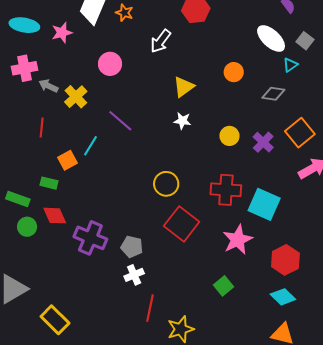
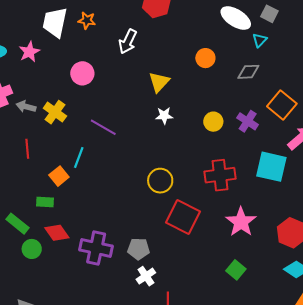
green rectangle: (18, 199) -> (17, 224), turned 30
cyan square: (264, 204) -> (271, 167), moved

